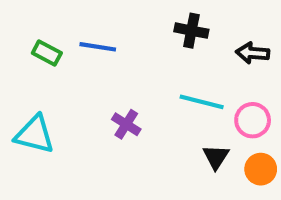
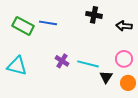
green rectangle: (47, 53) -> (23, 26), size x1.5
cyan line: (202, 102) -> (88, 64), moved

